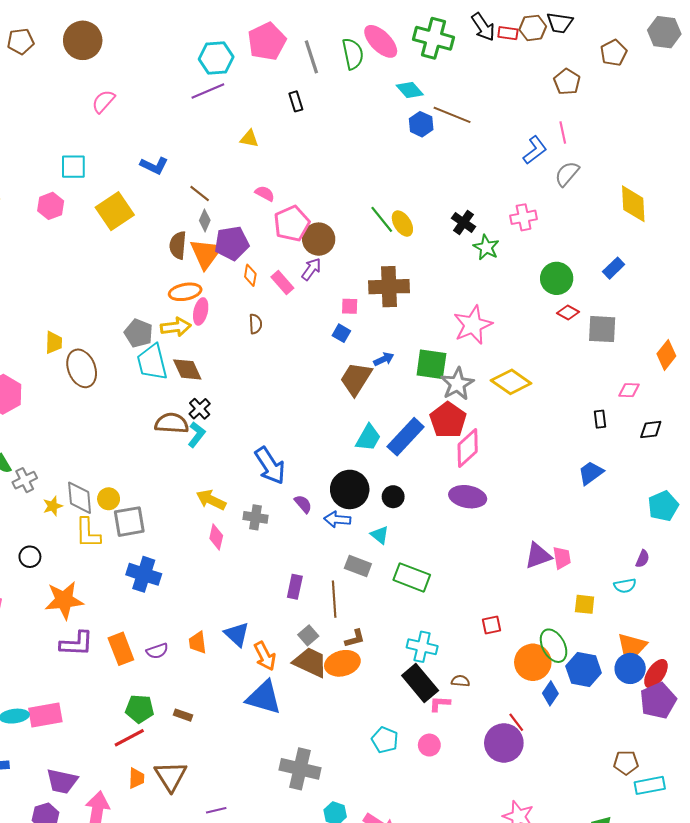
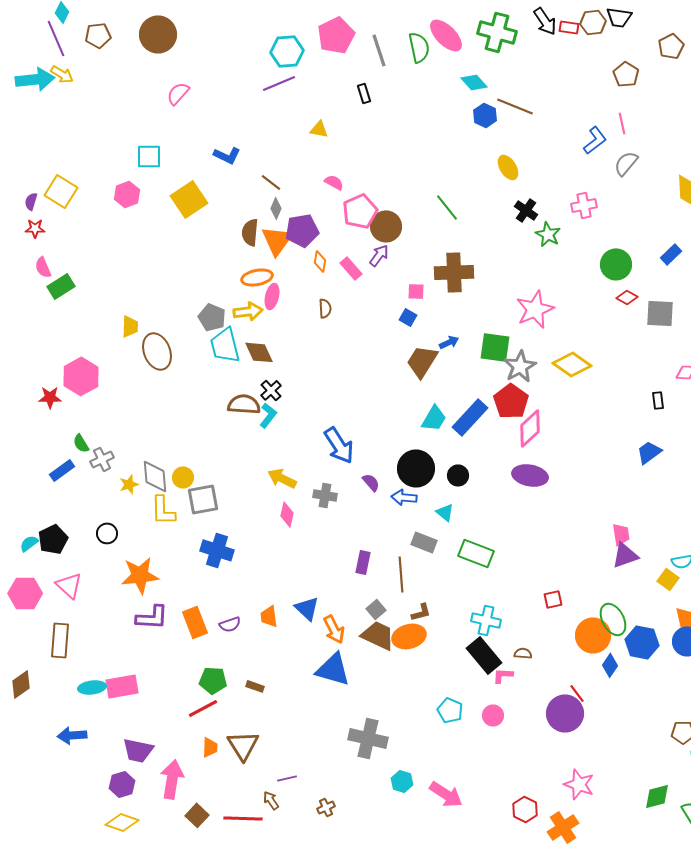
yellow ellipse: (402, 224) -> (508, 167), moved
purple triangle: (538, 556) -> (625, 555), moved
yellow square: (585, 604) -> (668, 579), moved, turned 30

